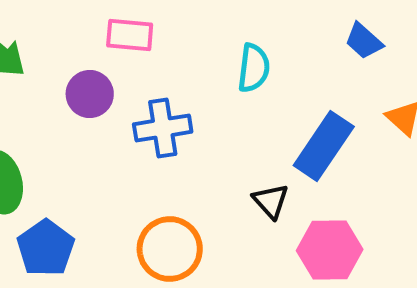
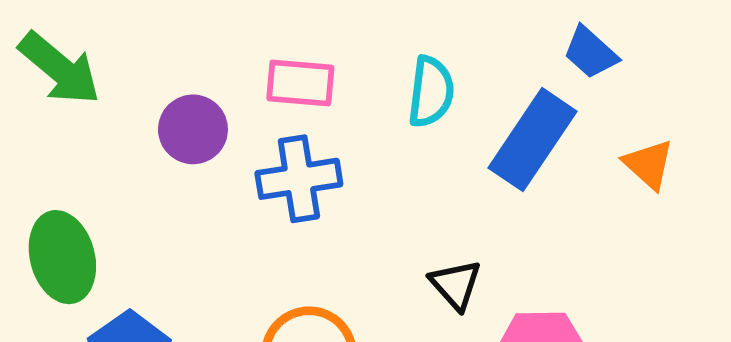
pink rectangle: (130, 35) -> (300, 83), moved
blue rectangle: (324, 146) -> (533, 140), moved

